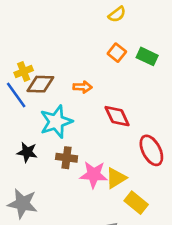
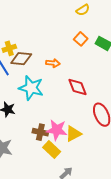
cyan star: (56, 122) -> (31, 88), turned 30
brown cross: (67, 158) -> (40, 132), moved
yellow rectangle: (136, 203) -> (52, 149), moved

